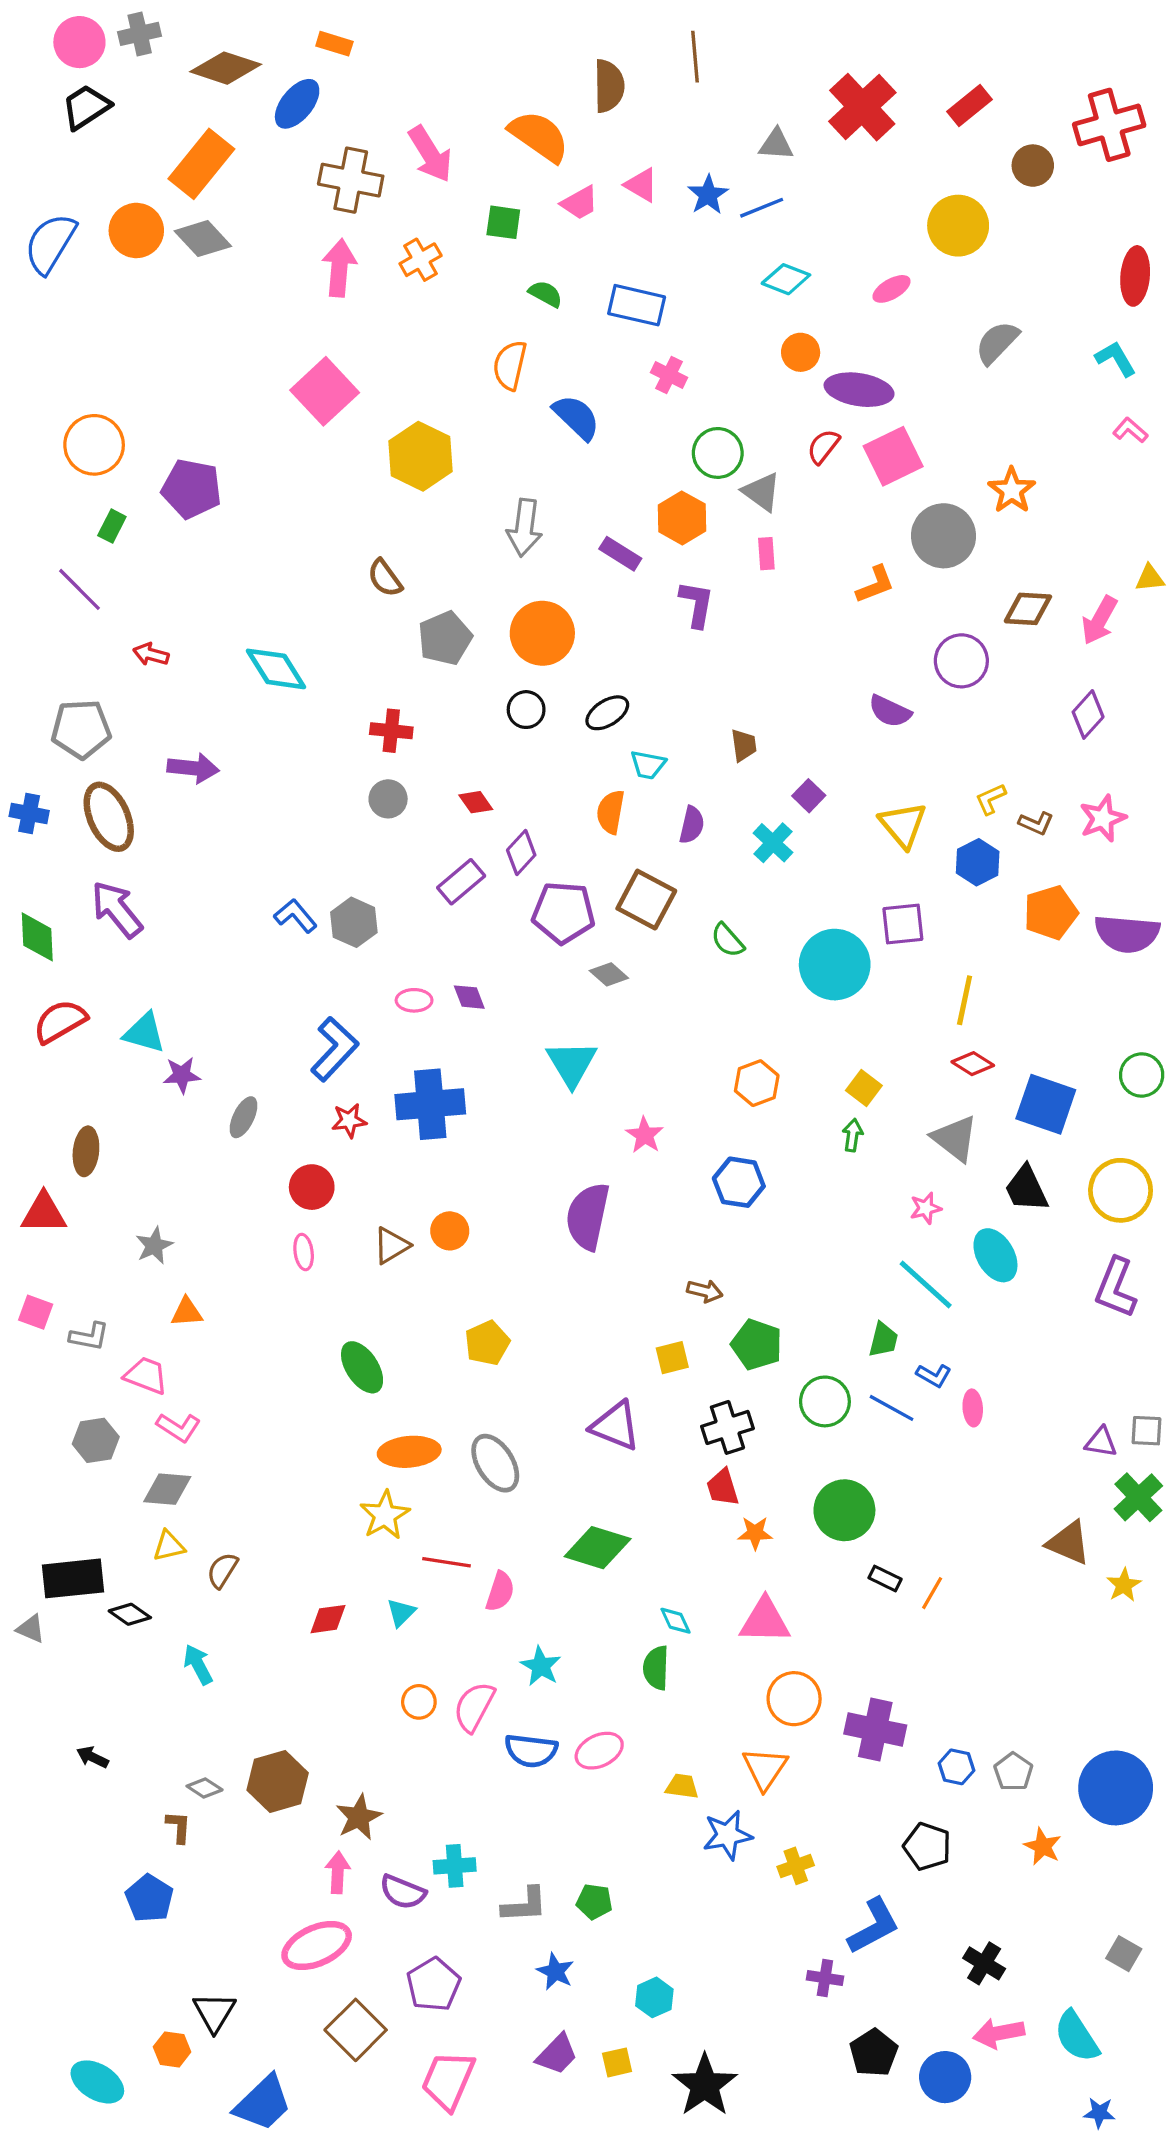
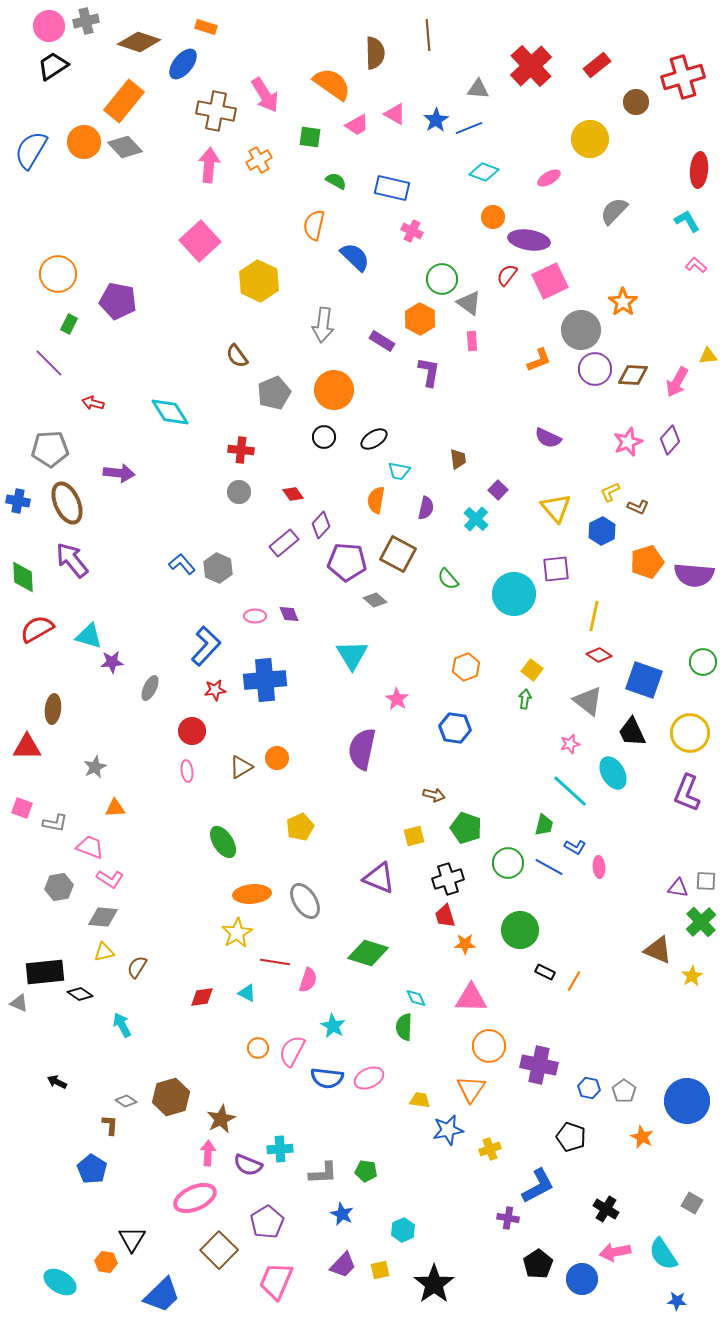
purple circle: (961, 661) -> (595, 369), moved
pink star: (1103, 818) -> (628, 442), moved
cyan triangle: (401, 1613) -> (247, 993), turned -48

